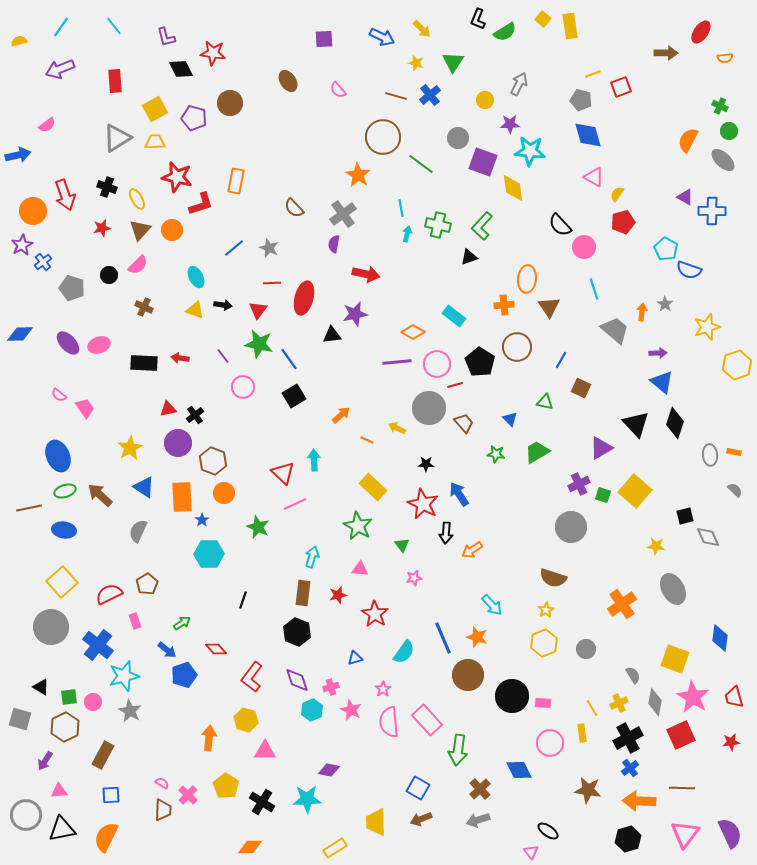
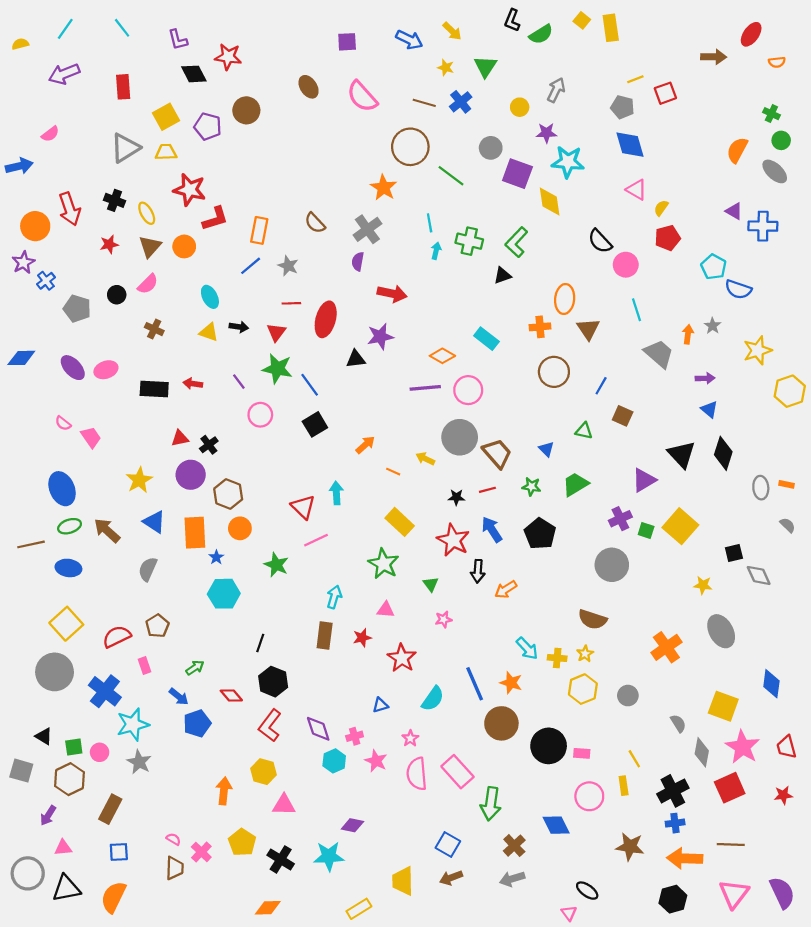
pink semicircle: (338, 90) -> (362, 96), size x1.8
orange rectangle: (236, 181) -> (259, 230), moved
black pentagon: (480, 362) -> (540, 534), moved
blue triangle: (662, 382) -> (709, 409), size x0.7
red line: (455, 385) -> (487, 490), moved
brown trapezoid: (464, 423) -> (497, 453), size x1.4
black hexagon: (297, 632) -> (273, 682), moved
yellow cross: (619, 703) -> (557, 658), moved, turned 30
blue cross: (630, 768) -> (675, 823), turned 30

